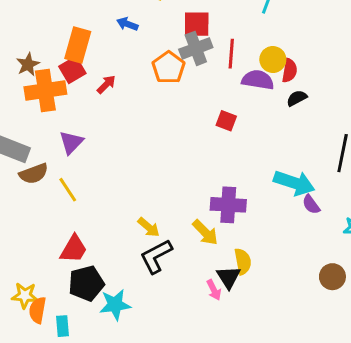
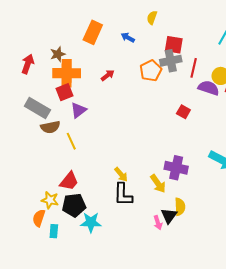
orange rectangle: (78, 45) -> (93, 32), moved
red square: (72, 70) -> (65, 92), moved
black L-shape: (156, 256) -> (123, 194), turned -70
yellow star: (25, 296) -> (50, 200), moved

